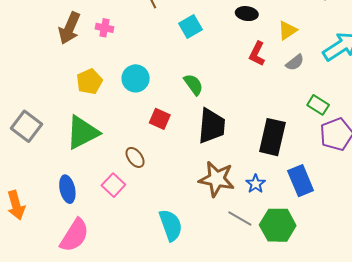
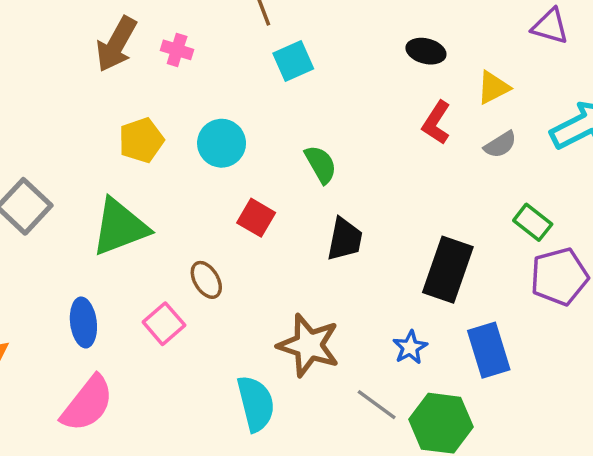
cyan square: (191, 26) -> (293, 61), moved
black trapezoid: (212, 126) -> (345, 239), size x0.7
brown star: (217, 179) -> (309, 345), moved

